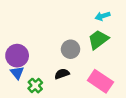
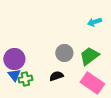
green trapezoid: (98, 40) -> (89, 56), moved
green cross: (35, 86) -> (25, 79), moved, turned 32

